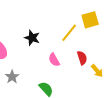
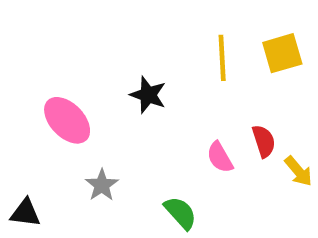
yellow line: (69, 33) -> (222, 58), moved, turned -42
pink semicircle: (54, 60) -> (220, 157), moved

